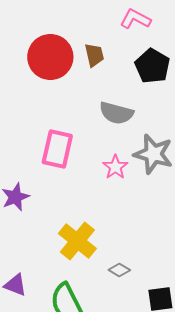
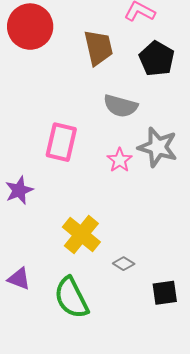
brown trapezoid: (94, 55) -> (98, 48), size x1.5
red circle: (50, 57) -> (30, 27), moved

